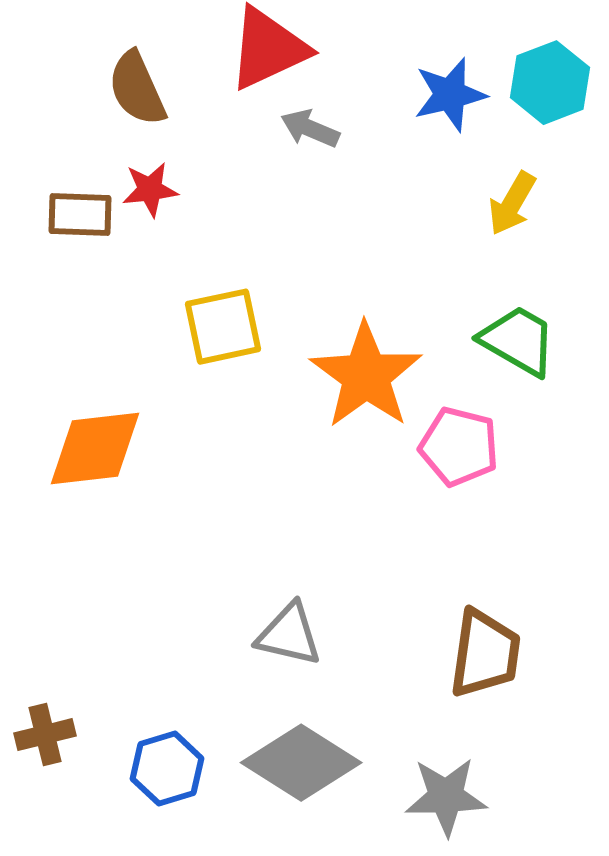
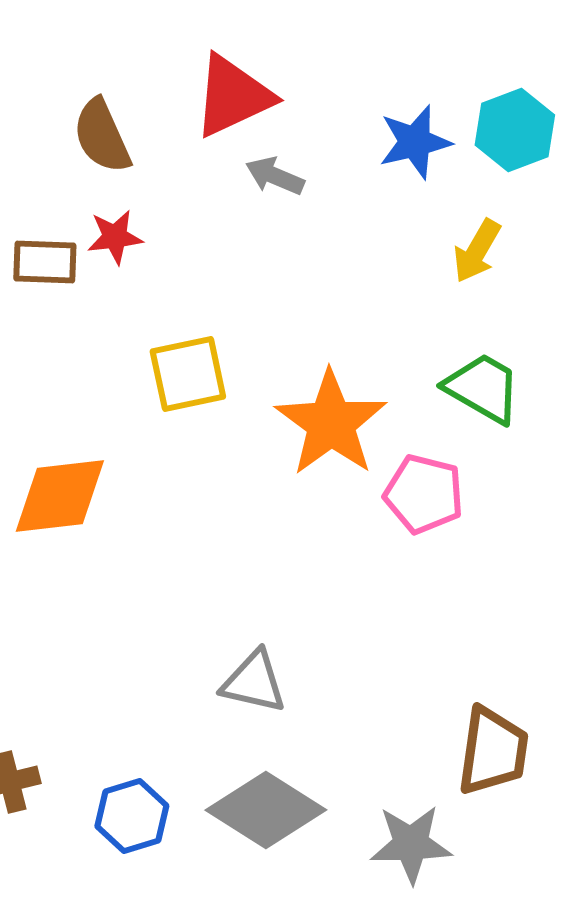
brown trapezoid: (485, 654) -> (493, 751), moved

